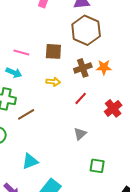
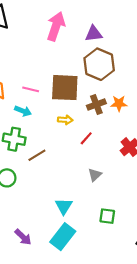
brown square: (53, 51) -> (65, 88), size x1.6
red line: (81, 98) -> (86, 138), moved
cyan triangle: (30, 161) -> (64, 206), moved, turned -36
green square: (97, 166) -> (107, 216), moved

